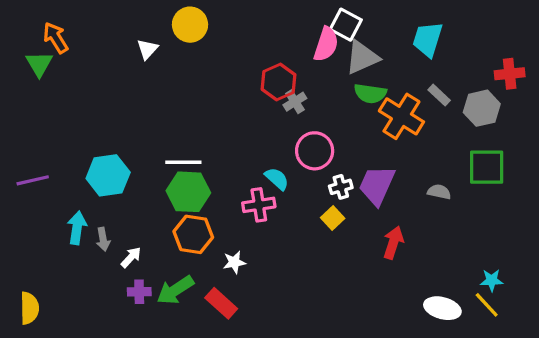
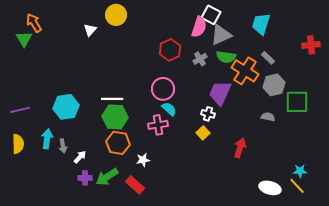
gray cross: (295, 102) -> (200, 59), moved
gray hexagon: (482, 108) -> (274, 85), moved
pink circle: (315, 151) -> (163, 89), moved
purple trapezoid: (377, 185) -> (220, 93), moved
white cross: (341, 187) -> (208, 114), turned 32
yellow semicircle: (29, 308) -> (18, 144), moved

